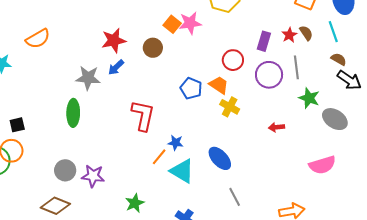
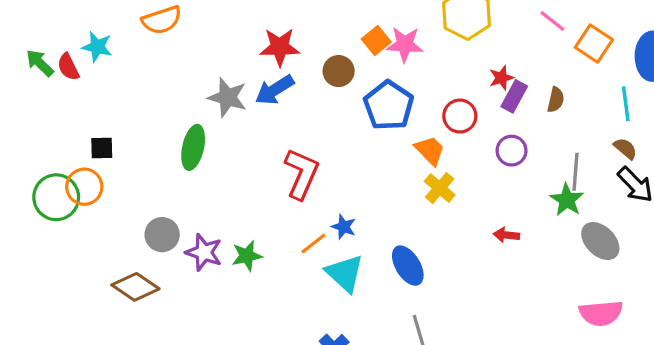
brown semicircle: (306, 33) -> (556, 100), moved, turned 35
red star: (289, 35) -> (501, 78), moved
blue arrow: (116, 67) -> (275, 90), size x1.4
gray line: (296, 67) -> (575, 172), moved
purple circle: (269, 75) -> (512, 151), size x0.7
blue pentagon: (191, 88) -> (389, 105), moved, size x1.4
pink semicircle: (322, 165) -> (601, 313), moved
green star: (135, 203) -> (247, 256), moved

